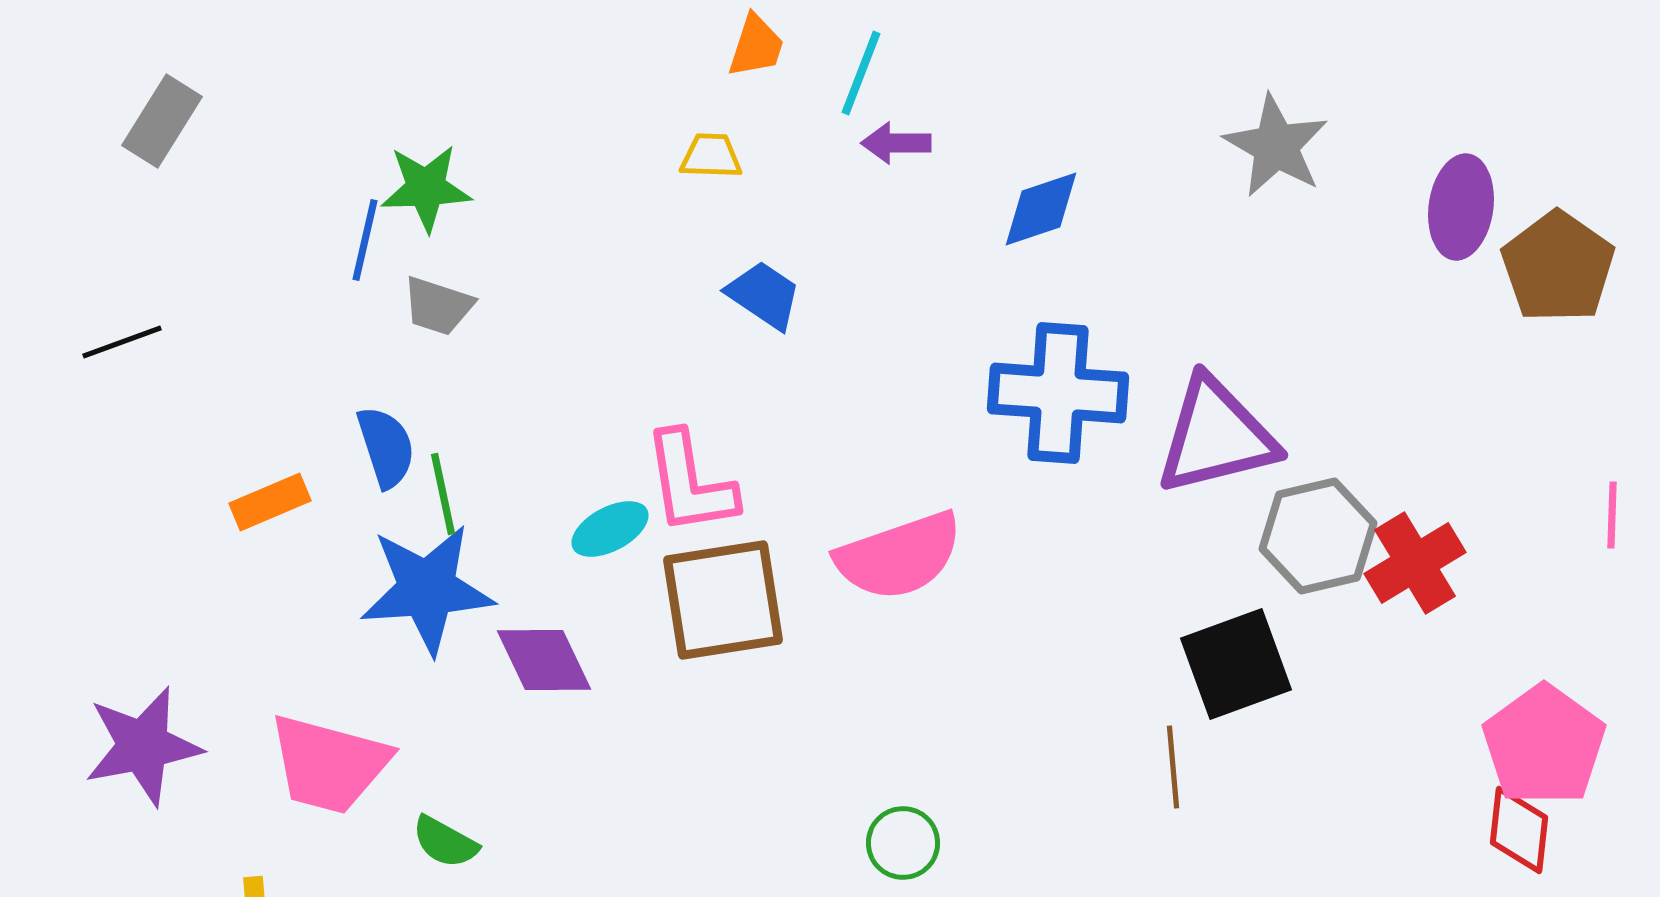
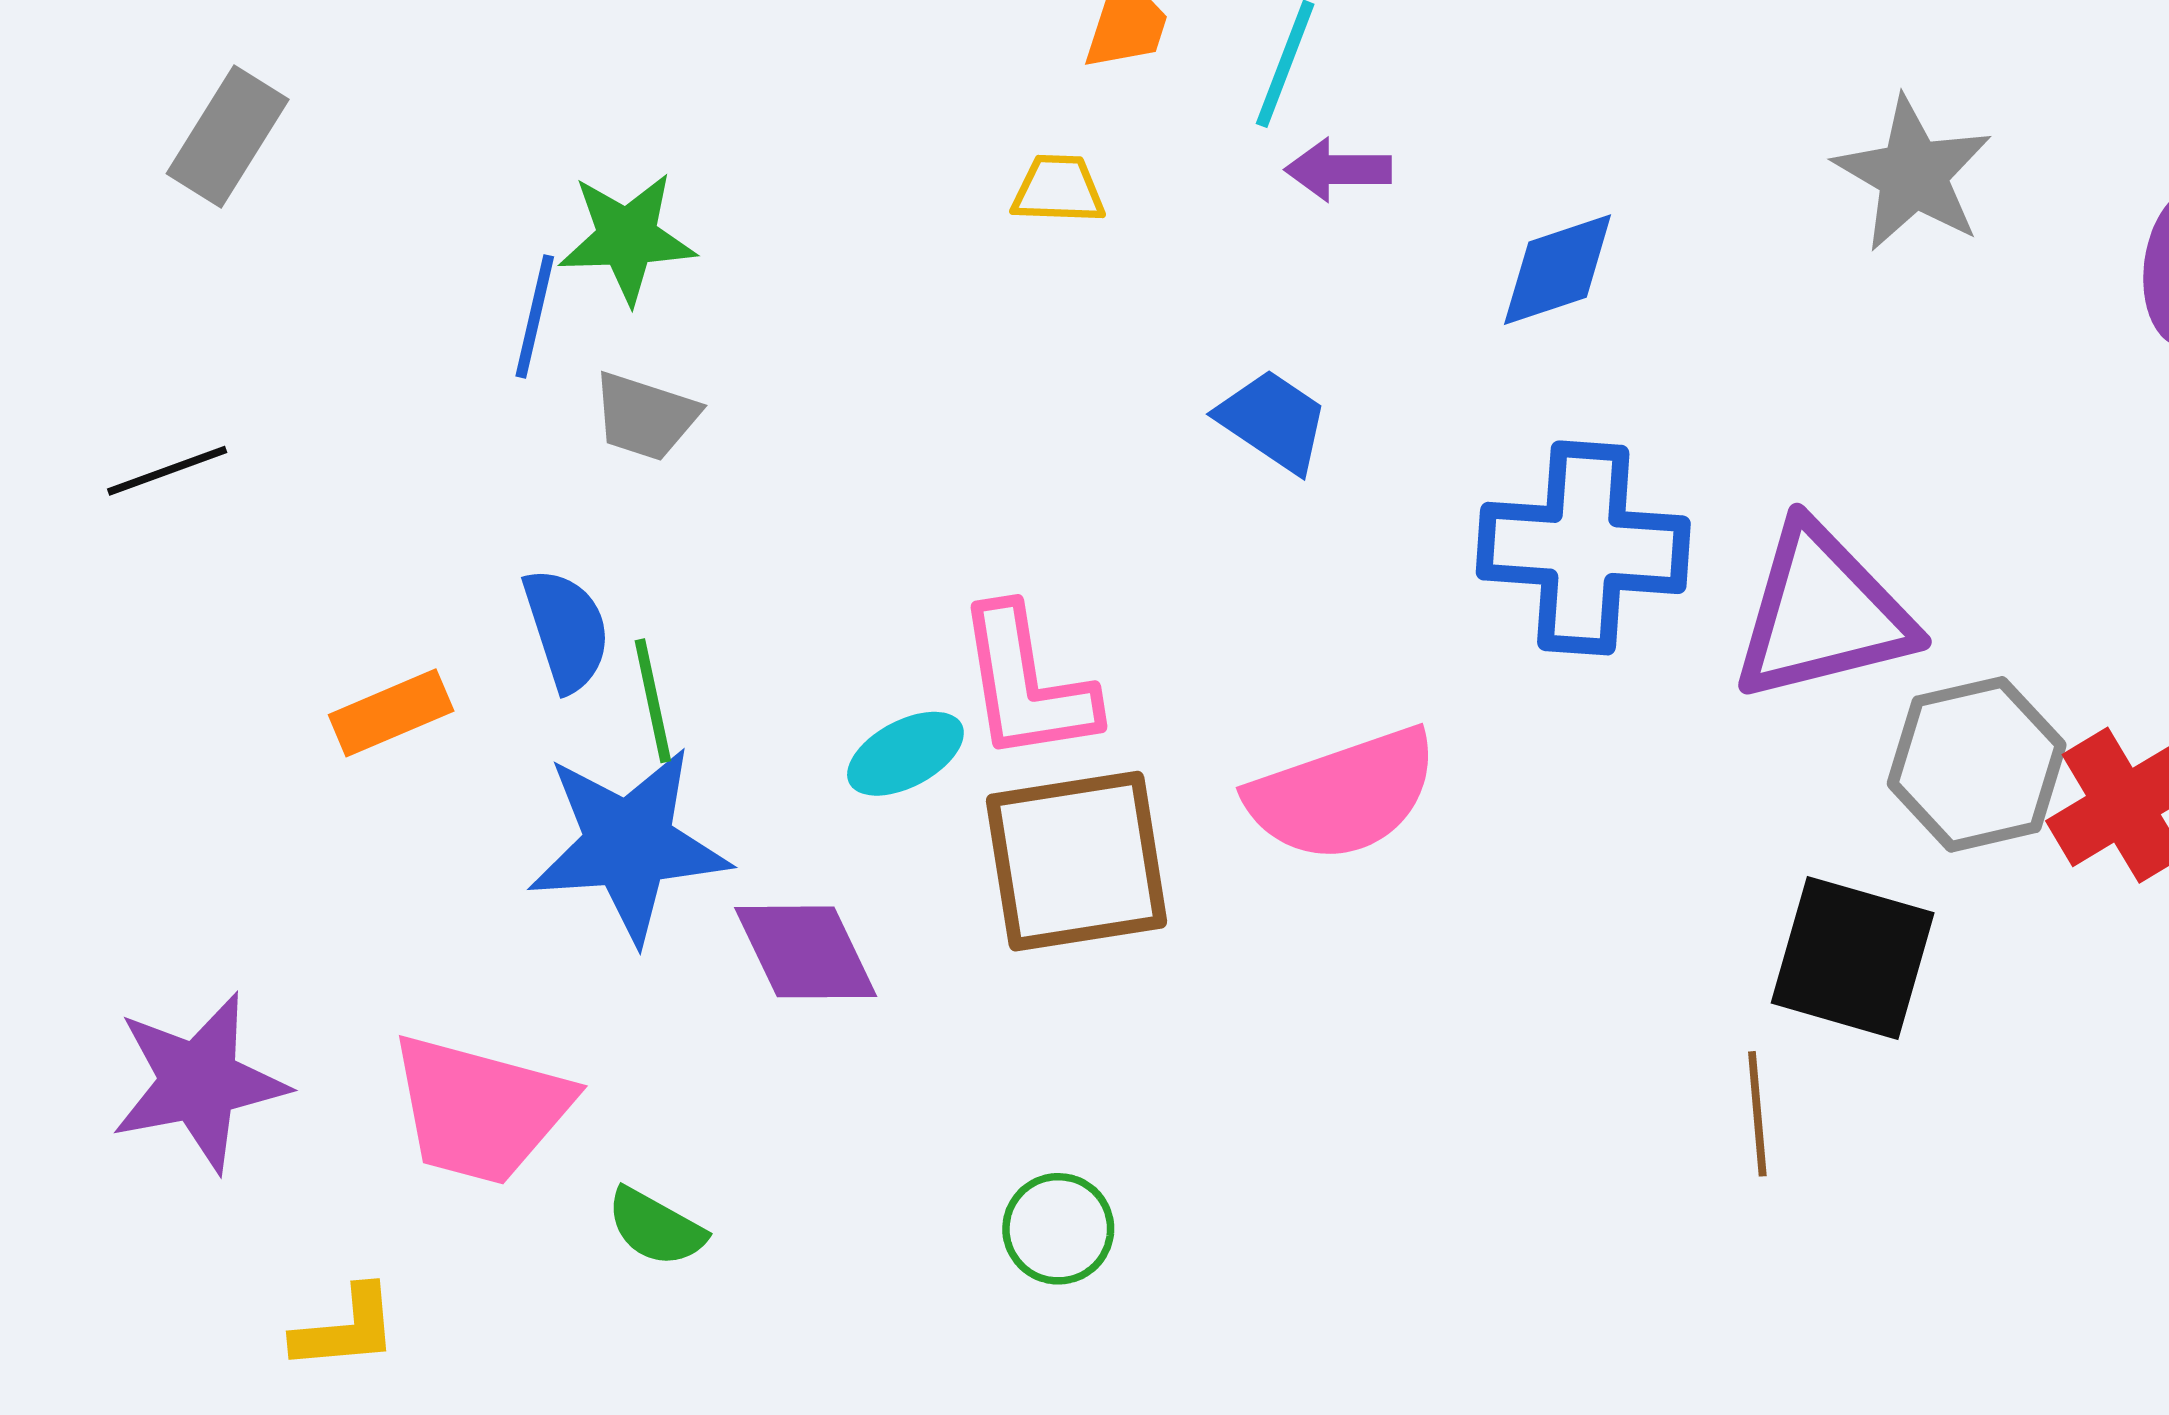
blue trapezoid: (764, 295) -> (1273, 421), moved
black square: (1236, 664) -> (1853, 958), turned 36
green circle: (903, 843) -> (1058, 1229), moved

